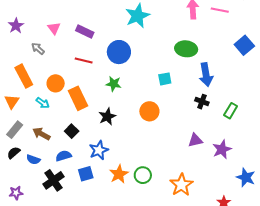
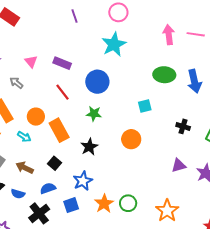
red line: (84, 61) -> (63, 92), turned 42
blue arrow: (206, 75) -> (194, 81), moved

